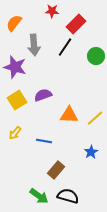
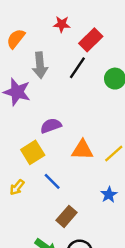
yellow square: (17, 100) -> (33, 152), moved
yellow arrow: (15, 133) -> (17, 187), moved
blue line: (44, 141) -> (52, 181), turned 35

